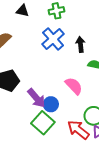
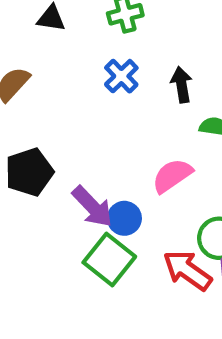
blue cross: (53, 39) -> (121, 76), size x0.7
pink semicircle: (74, 86) -> (172, 176), turned -78

